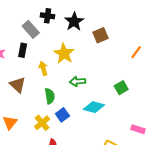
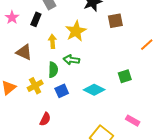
green arrow: (78, 81) -> (71, 60), moved
brown triangle: (18, 85) -> (24, 52), turned -30
yellow cross: (42, 123) -> (35, 86), moved

